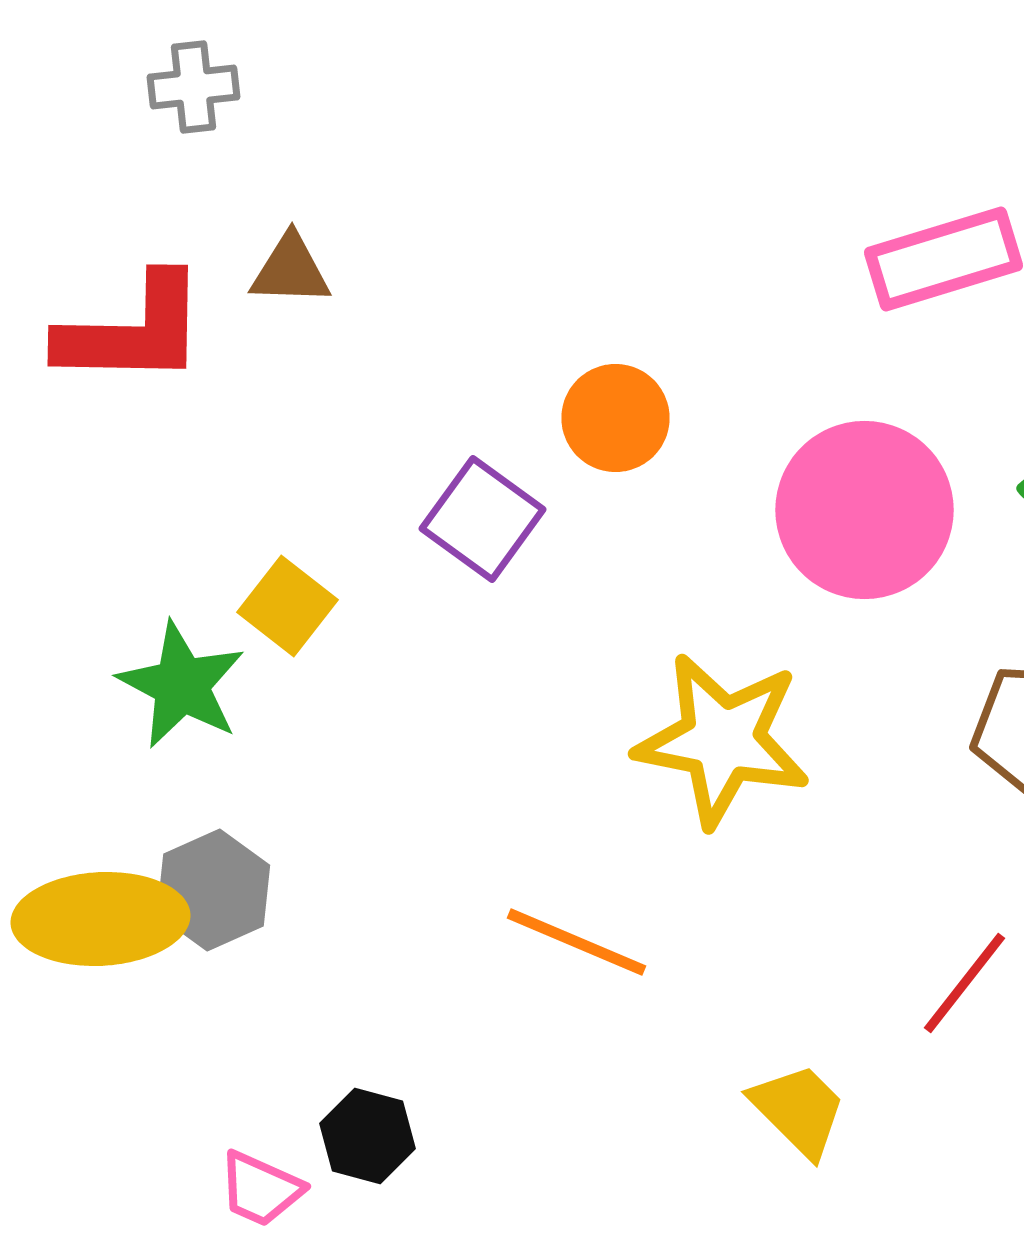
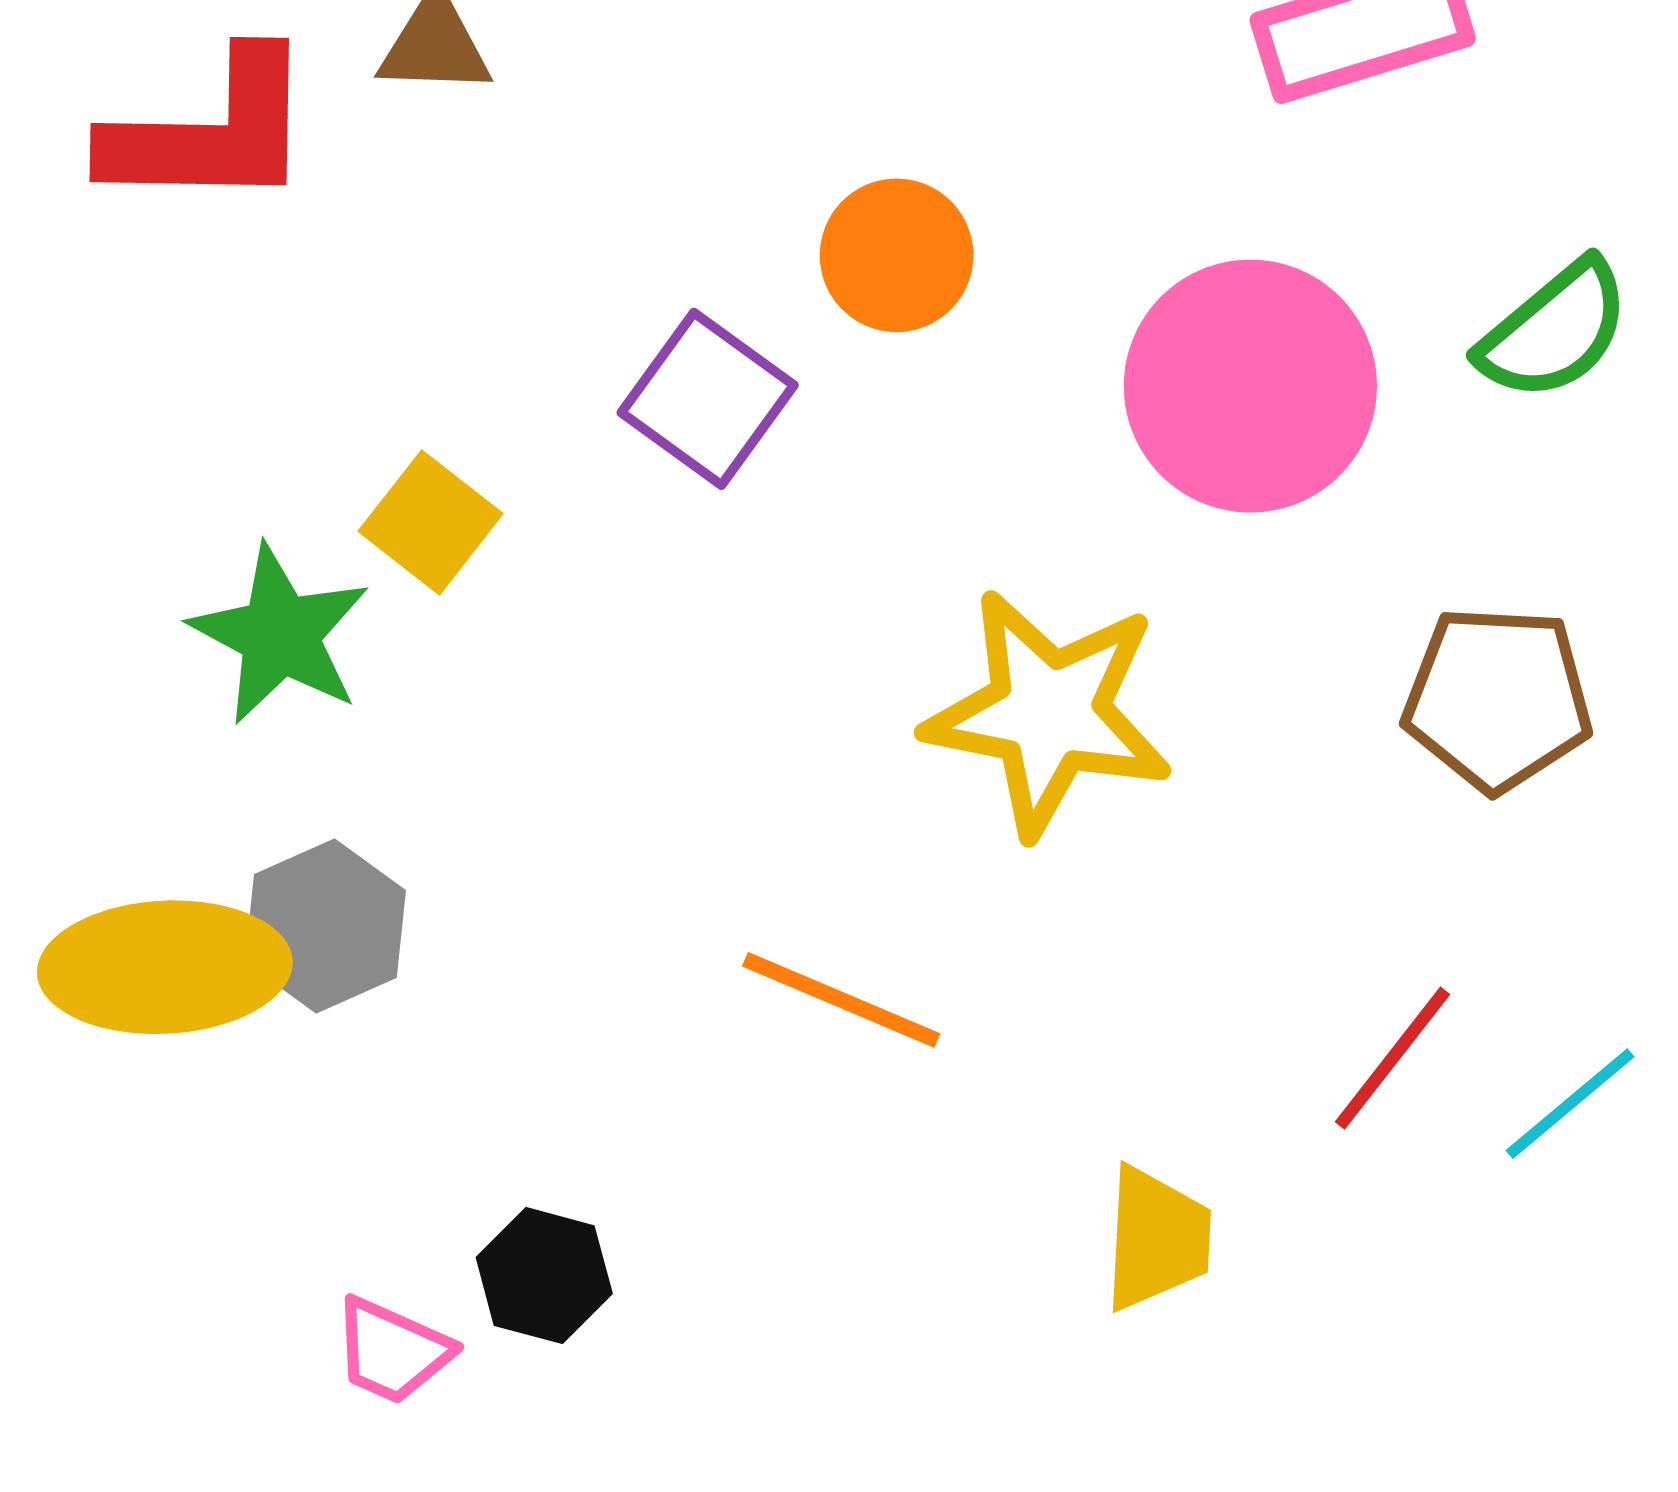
yellow trapezoid: (798, 1110) -> (1157, 1239), turned 48

